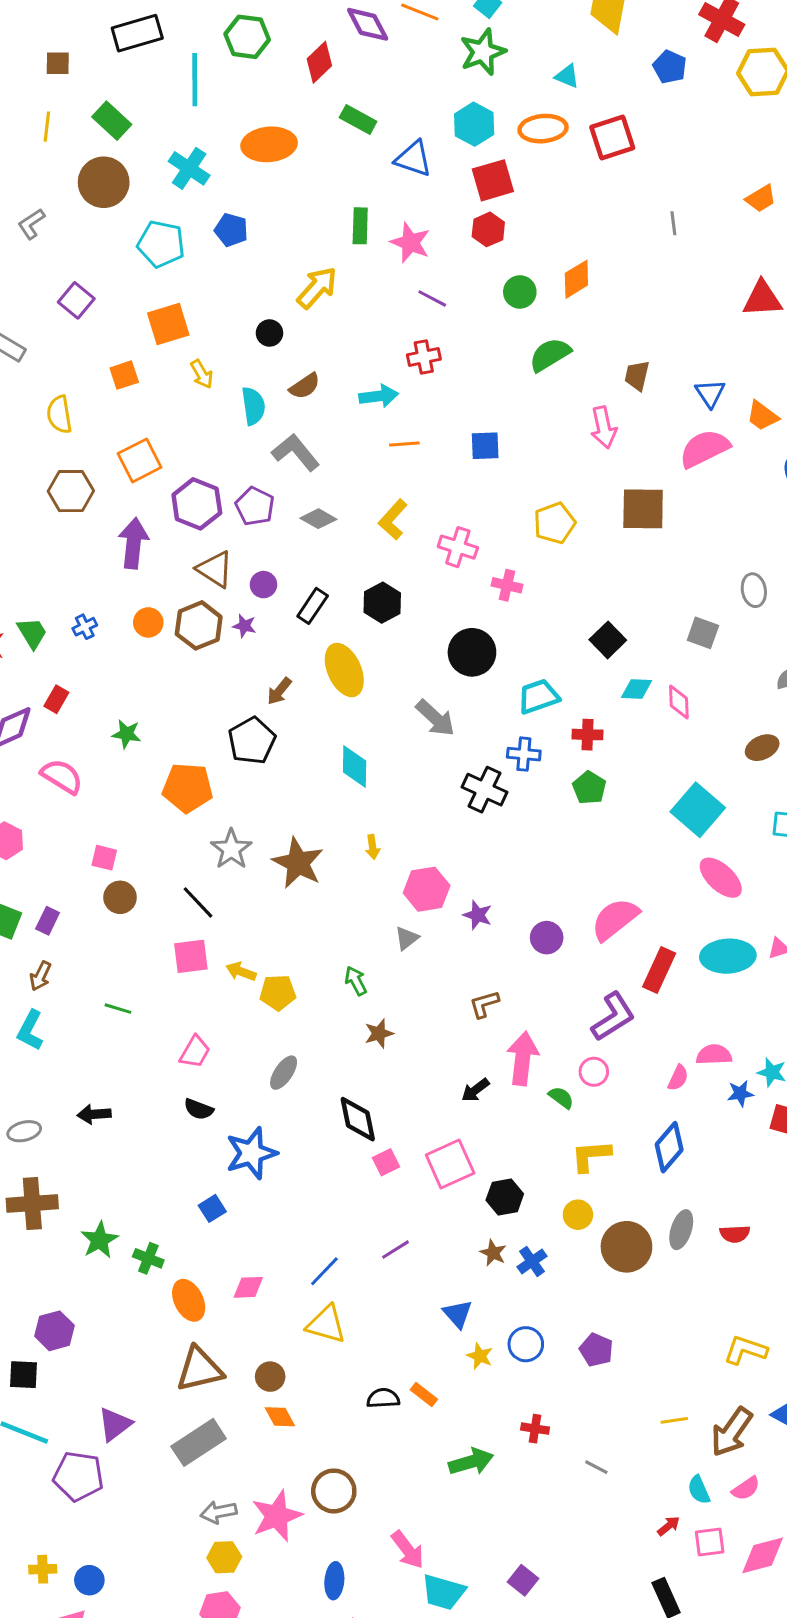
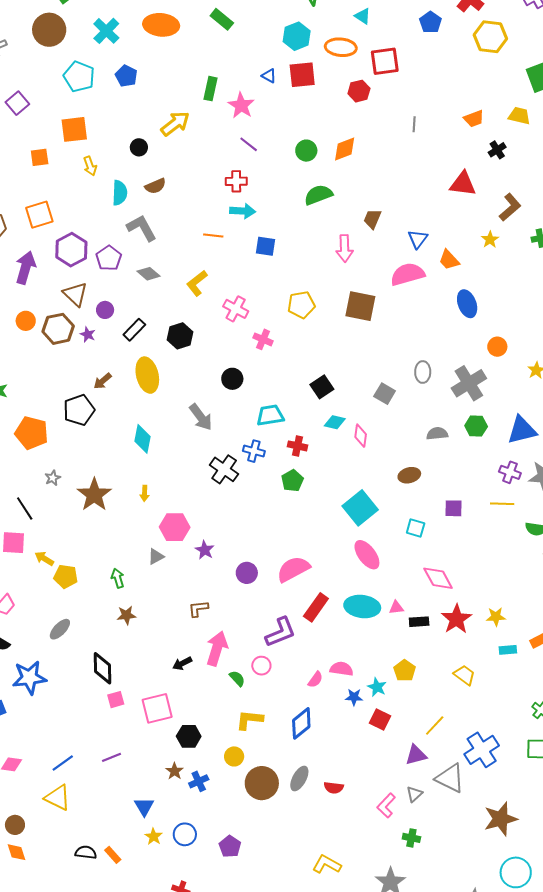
blue triangle: (413, 159) -> (269, 76), moved, size x0.6
red hexagon: (488, 229) -> (359, 91), moved
cyan arrow: (379, 396) -> (243, 211), moved
black circle: (472, 652) -> (232, 379), size x0.7
gray star: (231, 849) -> (53, 478), size x0.6

